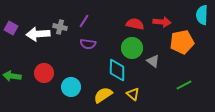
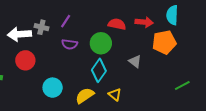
cyan semicircle: (202, 15) -> (172, 15), moved
green circle: (132, 48) -> (101, 43), moved
cyan diamond: (117, 70) -> (99, 70), turned 35
red circle: (44, 73) -> (25, 60), moved
green line: (184, 85) -> (182, 86), moved

